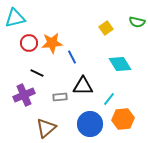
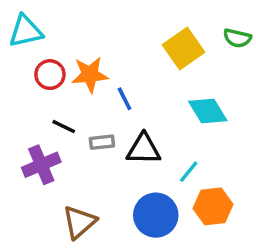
yellow square: (106, 28) -> (184, 49), size x1.6
gray rectangle: (60, 97) -> (102, 142), moved

